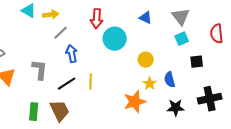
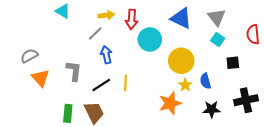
yellow arrow: (51, 15) -> (106, 15), moved
blue triangle: (146, 18) -> (181, 18), size x1.6
cyan square: (182, 39) -> (218, 39), turned -32
yellow circle: (146, 60) -> (181, 61), size x1.6

